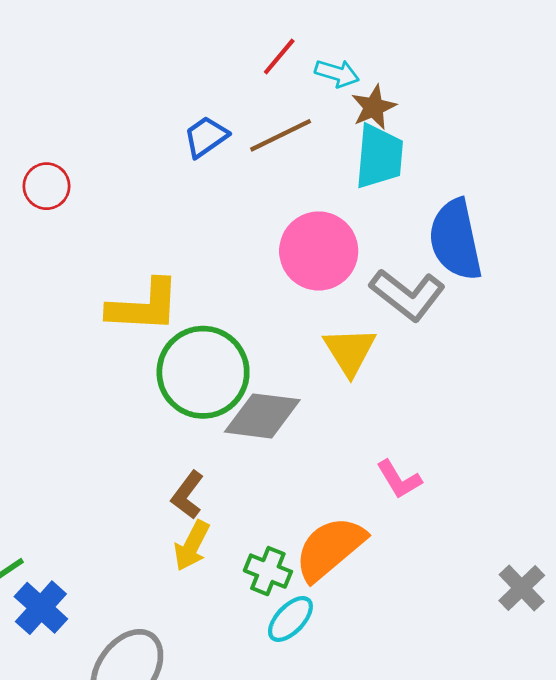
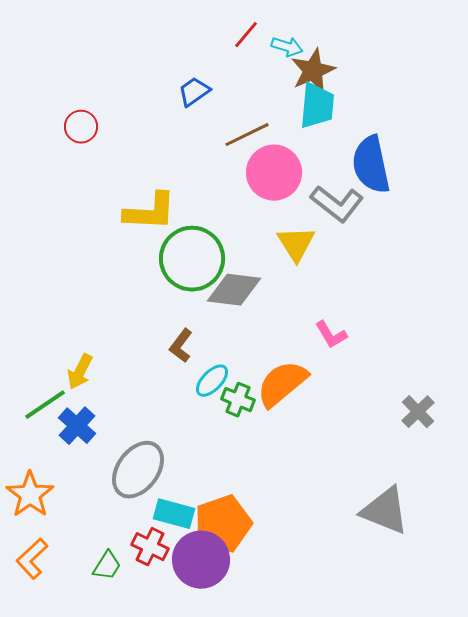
brown star: (374, 107) -> (313, 71), size x1.4
brown line: (281, 135) -> (247, 135), moved
yellow arrow: (192, 546) -> (80, 372), moved
cyan ellipse: (290, 619) -> (212, 381), moved

